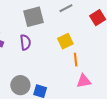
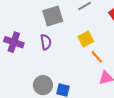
orange line: (76, 60) -> (97, 57), turned -32

